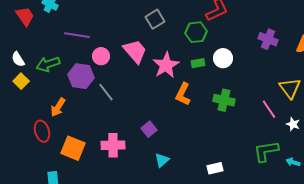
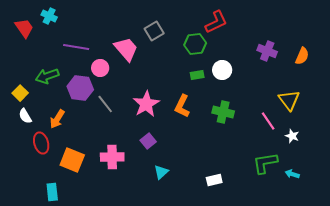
pink trapezoid: (135, 51) -> (126, 49), moved
white semicircle: (18, 59) -> (25, 116), moved
pink star: (166, 65) -> (146, 104), moved

